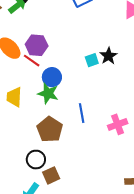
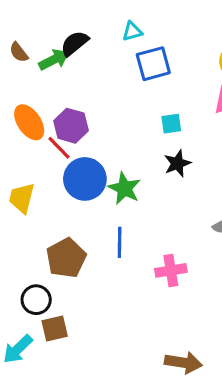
cyan square: (92, 60) -> (171, 124), moved
blue circle: (52, 77) -> (85, 179), size x1.4
green star: (48, 93) -> (124, 188), moved

